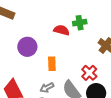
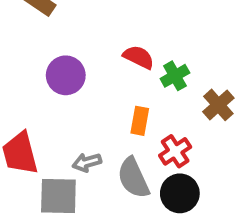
green cross: (80, 23) -> (175, 76), moved, turned -32
orange rectangle: (52, 64) -> (140, 121), moved

